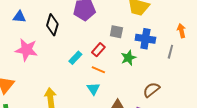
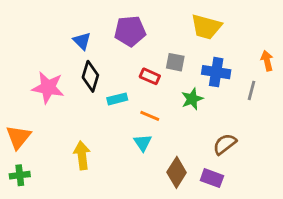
blue triangle: (19, 17) -> (82, 41), moved, turned 40
black diamond: (52, 25) -> (90, 76), moved
red rectangle: (98, 50) -> (150, 76), moved, turned 72
cyan rectangle: (75, 58) -> (117, 99), turned 32

